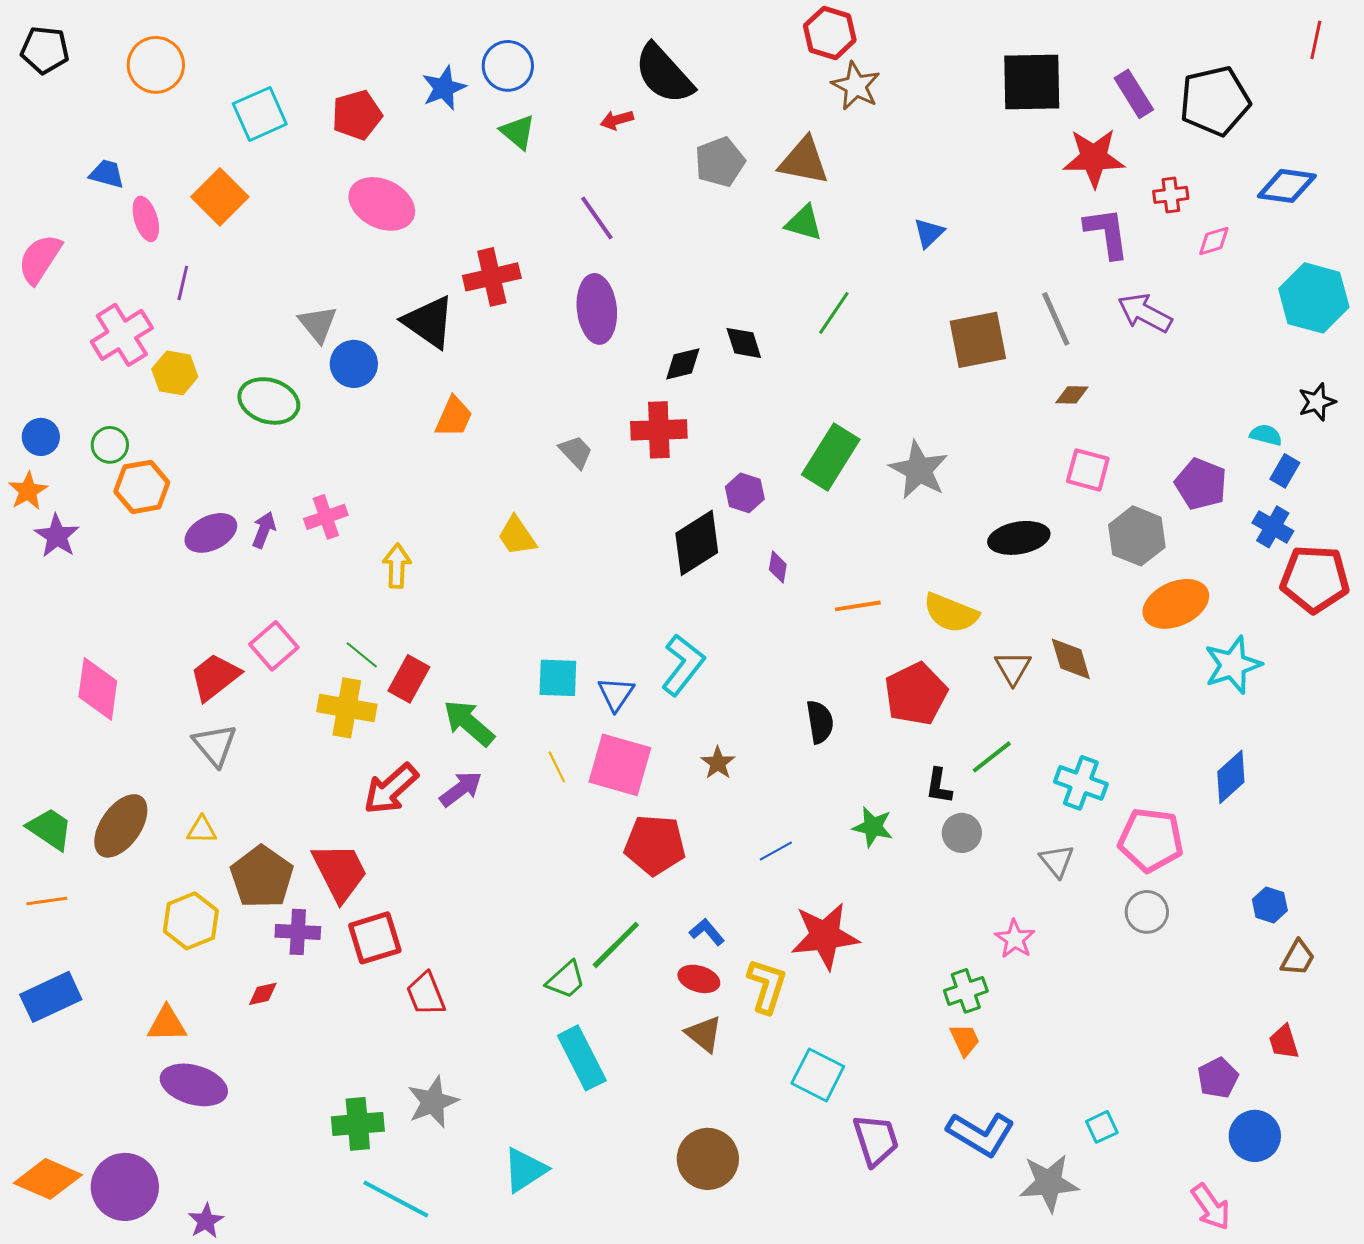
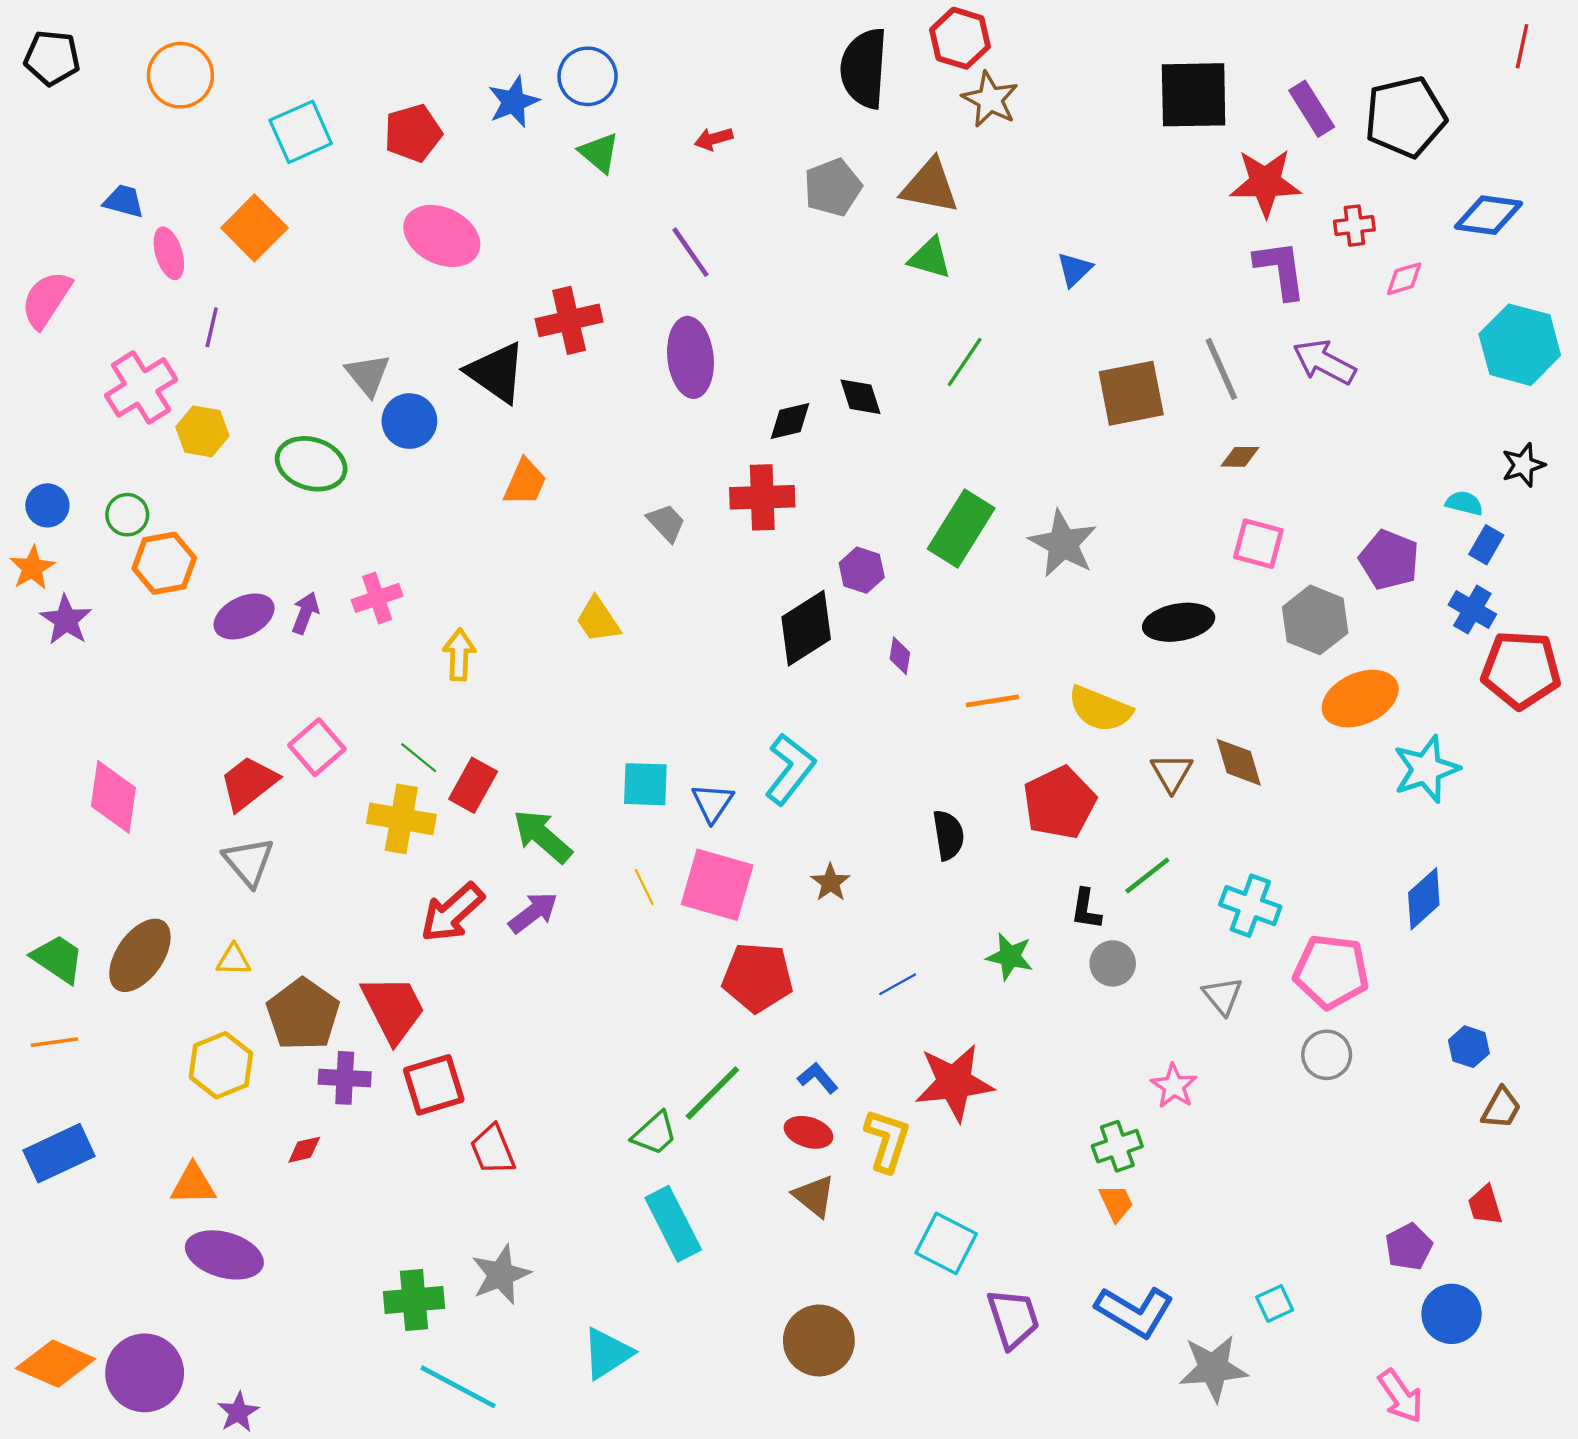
black semicircle: (664, 74) -> (864, 68), moved, turned 46

